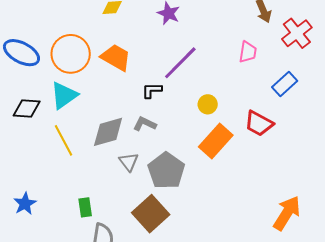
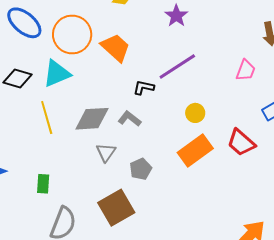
gray pentagon: (166, 171) -> (141, 169), size x0.6
green rectangle: (85, 207) -> (43, 184), moved

